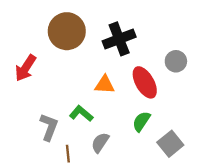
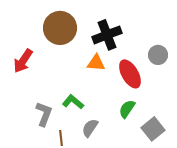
orange triangle: (105, 85) -> (96, 63), moved

